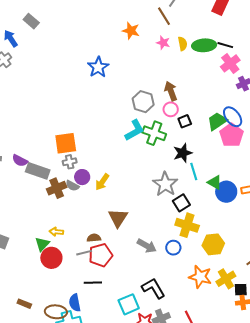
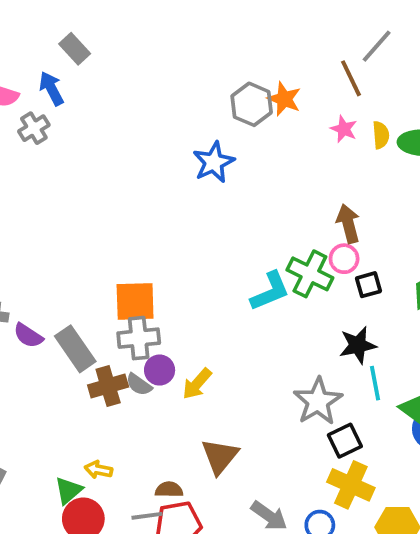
gray rectangle: (31, 21) -> (75, 49), moved
gray hexagon: (143, 102) -> (252, 104), moved
green cross: (154, 133) -> (310, 274), moved
purple semicircle: (20, 161) -> (28, 336), moved
gray cross: (70, 162) -> (139, 338), size x1.5
gray rectangle: (38, 171) -> (75, 349), turned 30

